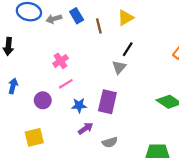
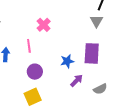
pink line: (66, 84) -> (29, 46), moved, turned -56
purple circle: (43, 100) -> (35, 72), moved

